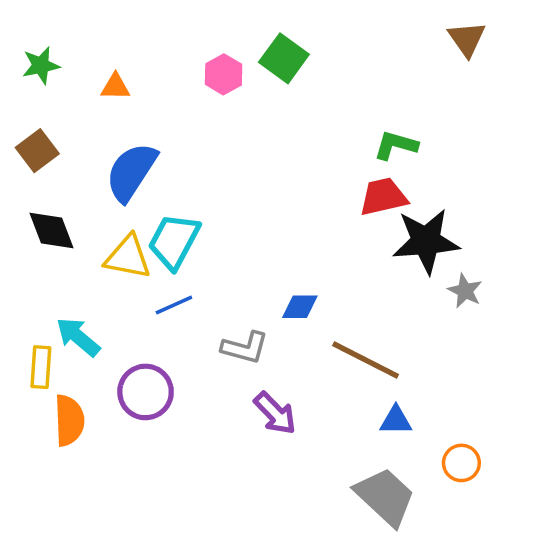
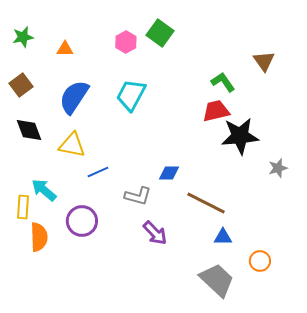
brown triangle: (467, 39) -> (264, 61), moved
green L-shape: (396, 145) -> (223, 82), turned 40
cyan trapezoid: (174, 241) -> (131, 95), moved
gray star: (465, 291) -> (278, 168), moved, turned 30

